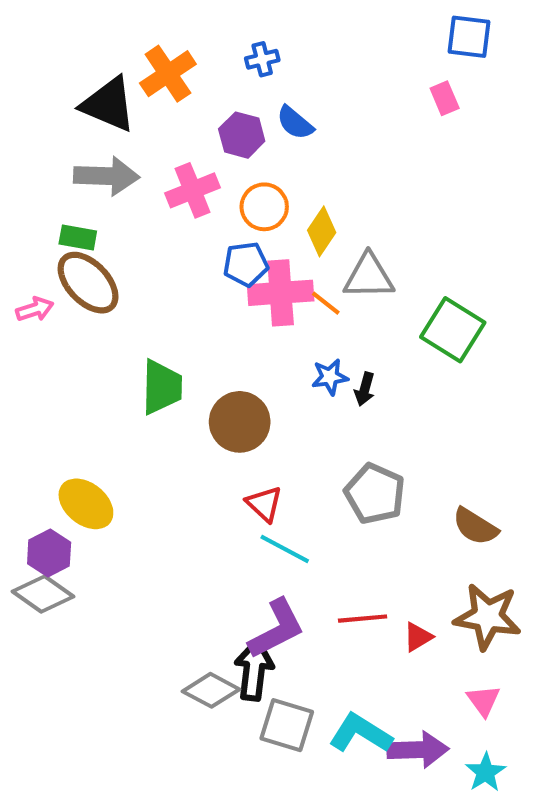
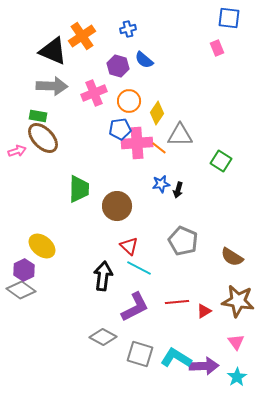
green square: (453, 330) -> (221, 161), size x0.7
black arrow: (254, 670) -> (103, 276), moved

